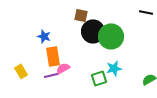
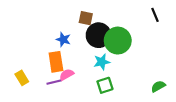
black line: (146, 12) -> (155, 15), turned 56
blue star: (44, 36) -> (63, 39), moved
cyan star: (114, 68) -> (102, 62), moved

